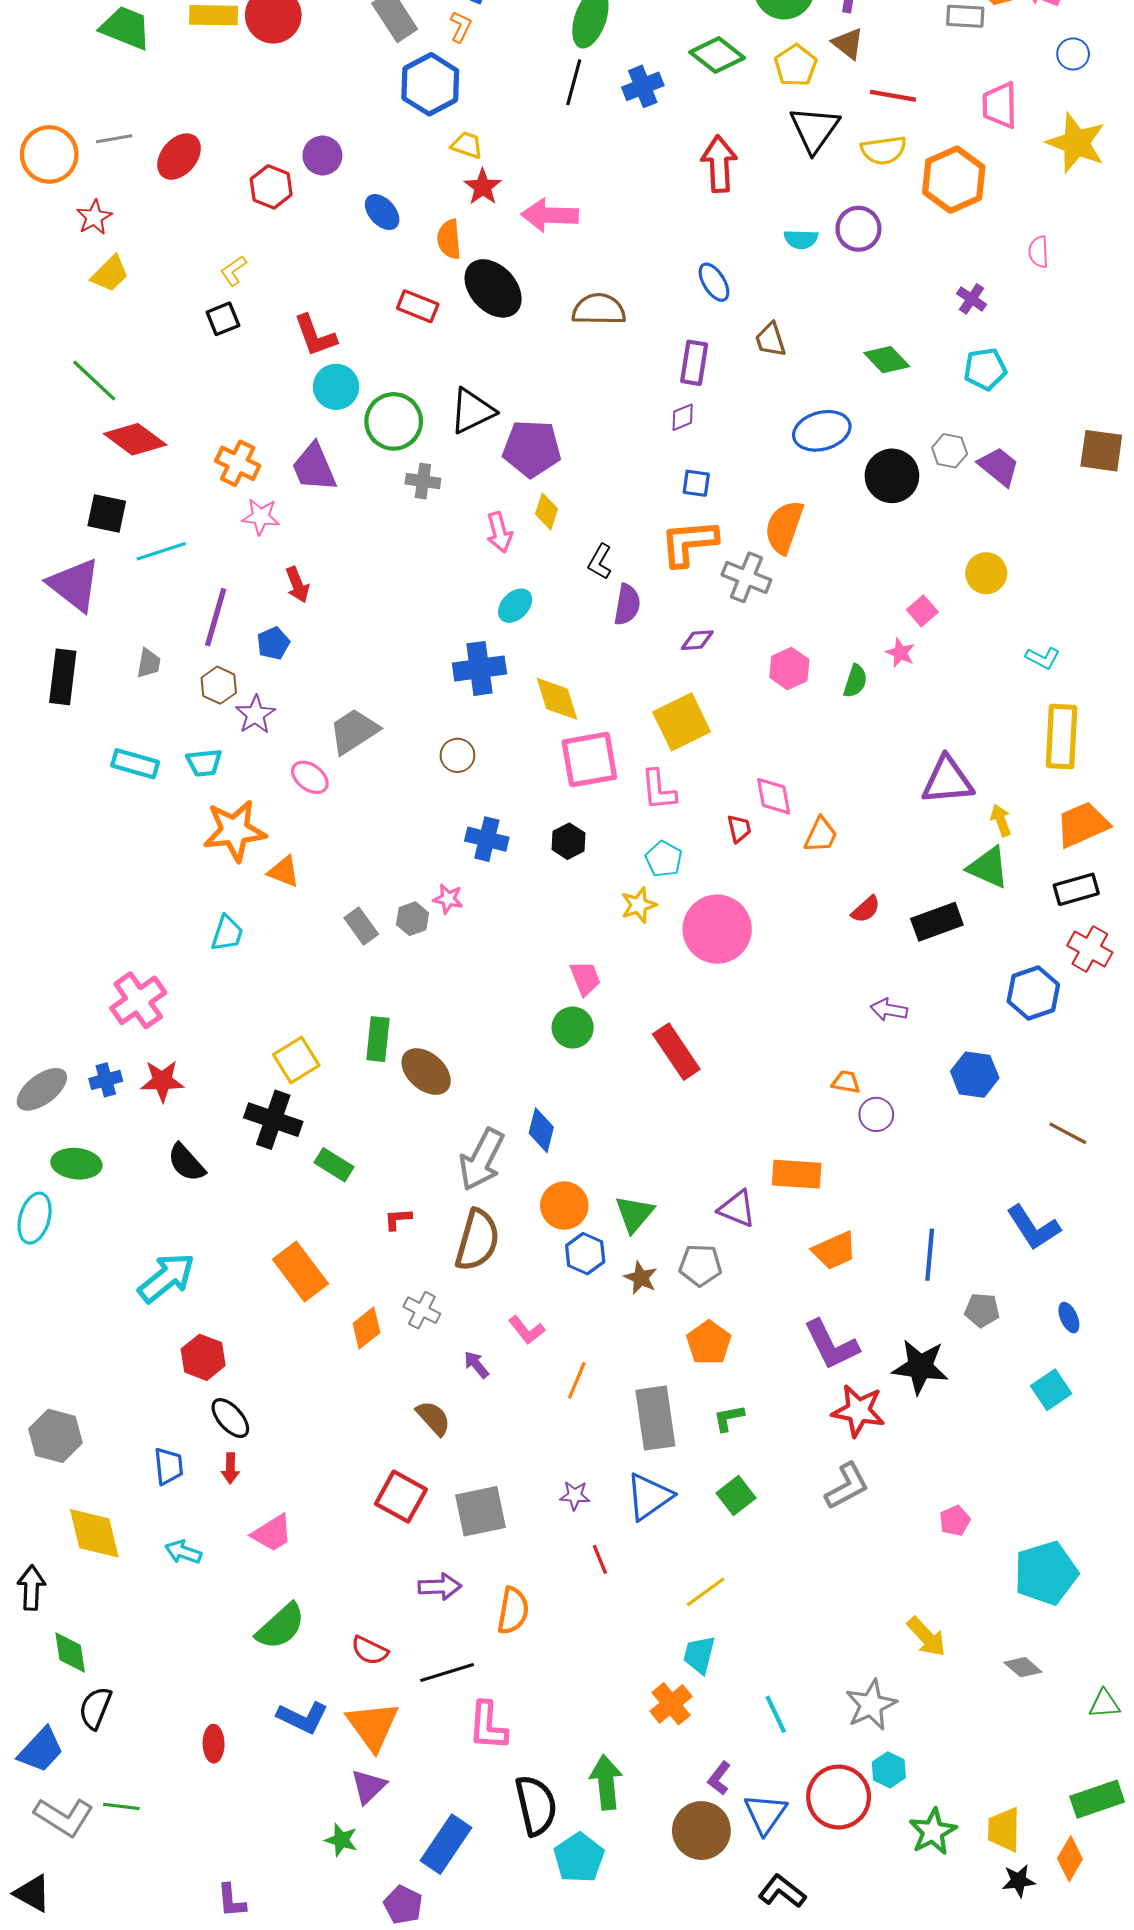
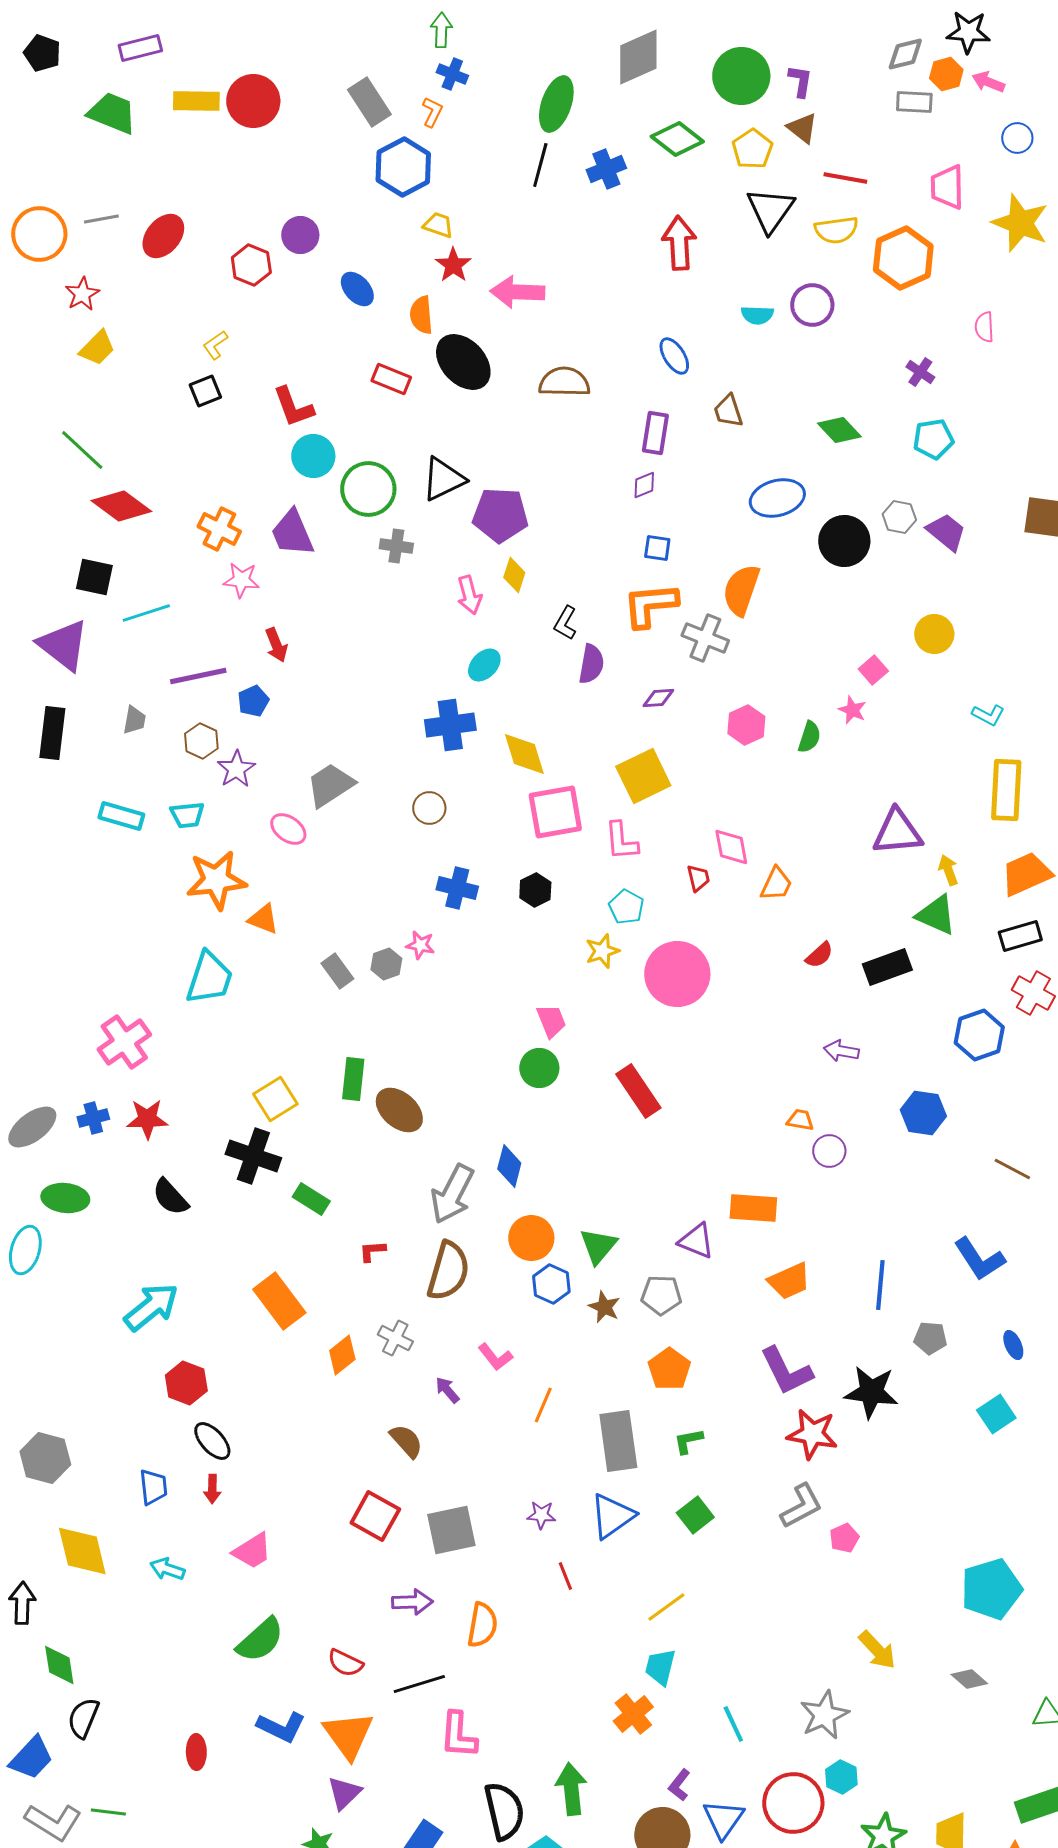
purple line: (216, 617) -> (198, 676), turned 62
cyan trapezoid: (227, 933) -> (209, 978), size x1.5
pink pentagon: (955, 1521) -> (844, 1538), moved

